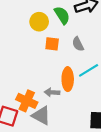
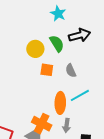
gray arrow: (52, 92) -> (67, 126), moved, turned -88
orange cross: (27, 101) -> (42, 124), moved

